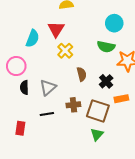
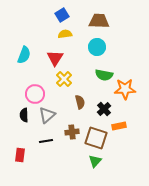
cyan circle: (114, 23) -> (97, 47), moved
cyan semicircle: (33, 38) -> (24, 55), moved
pink circle: (16, 66) -> (35, 94), moved

